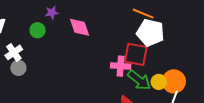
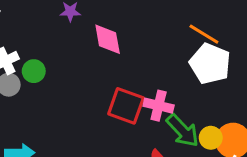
green circle: (38, 30) -> (34, 71), moved
red square: (136, 54) -> (126, 106), moved

